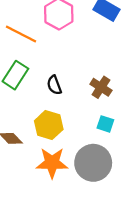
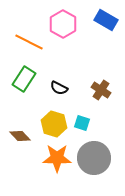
black semicircle: (54, 85) -> (59, 88), turned -42
cyan square: (105, 124) -> (82, 123), moved

